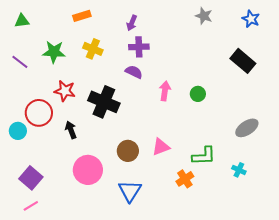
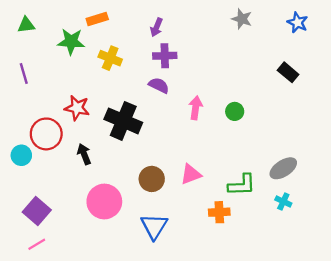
green star: (54, 52) -> (71, 41), moved
black rectangle: (243, 61) -> (288, 72), size x0.7
purple line: (20, 62) -> (24, 73), turned 36
gray ellipse: (247, 128) -> (283, 168), moved
orange cross: (185, 179) -> (219, 212), turned 30

